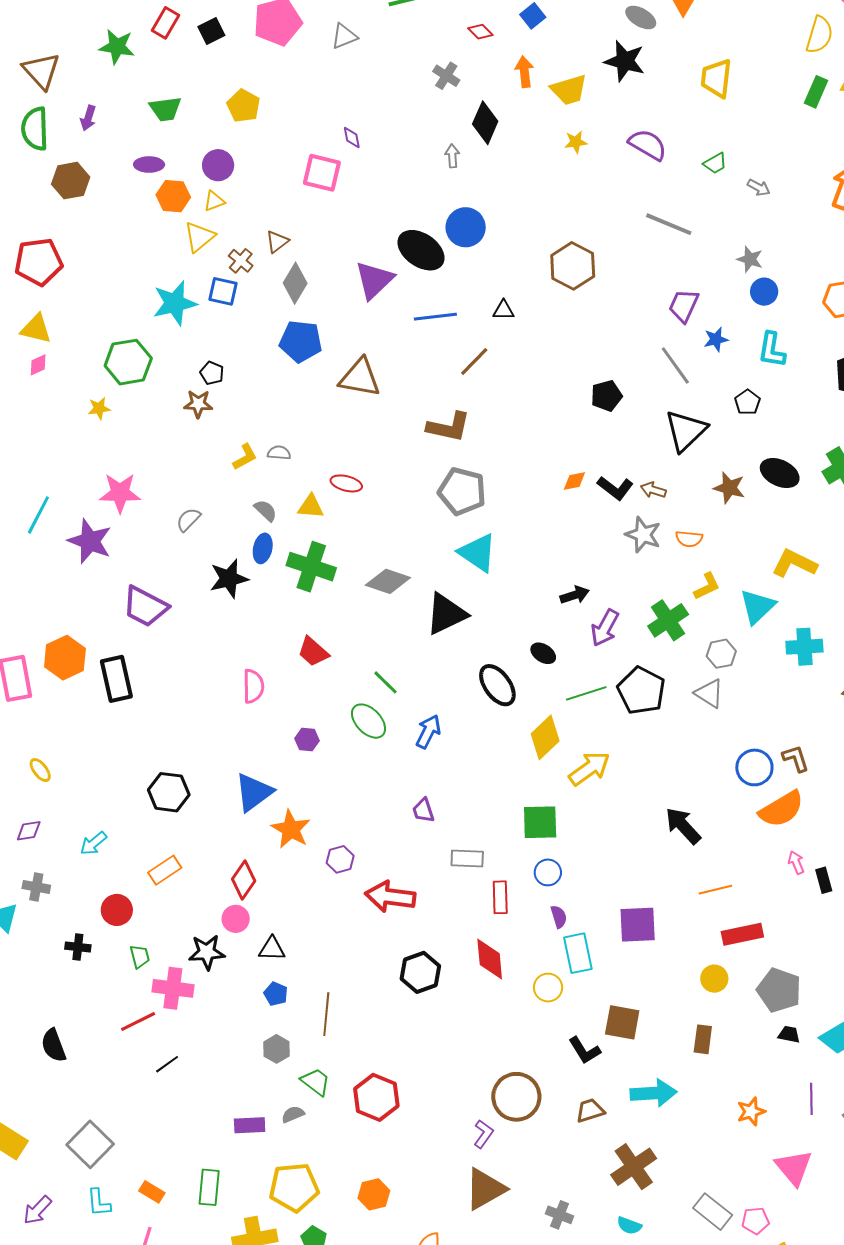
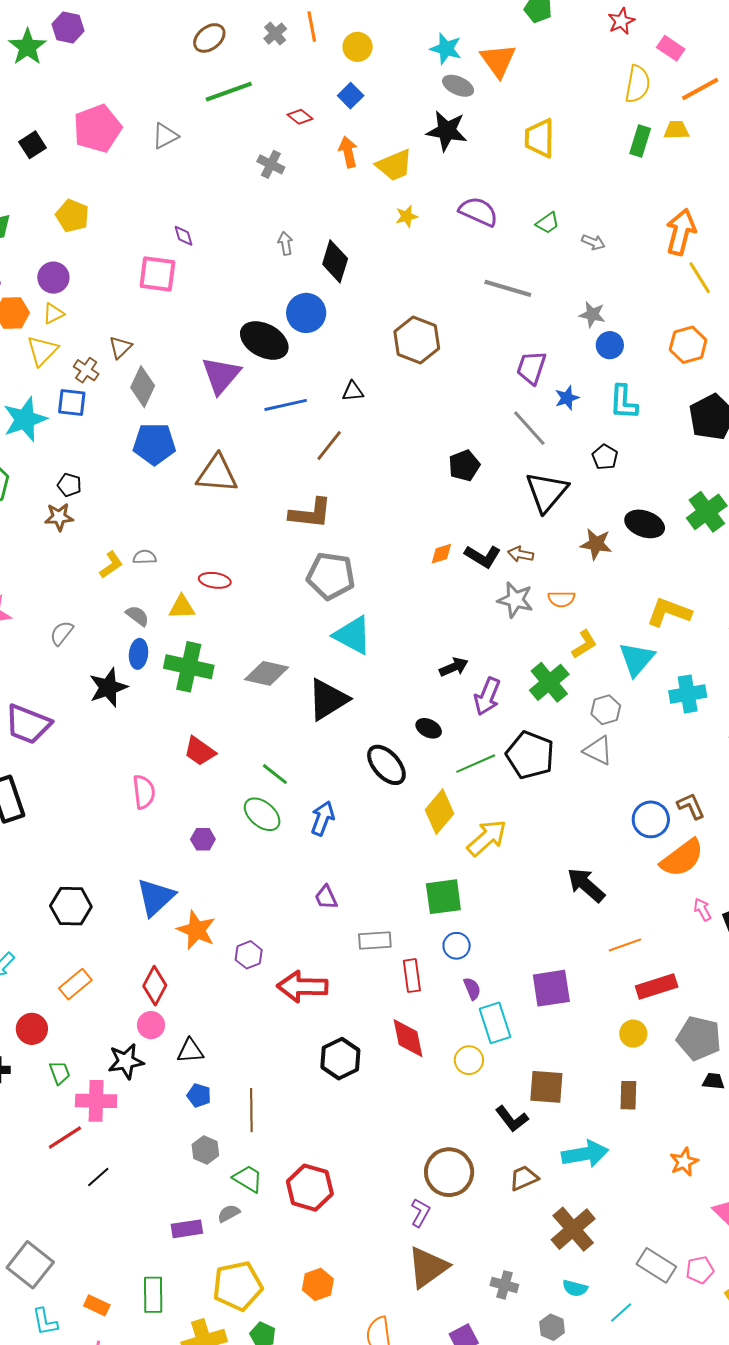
black diamond: (485, 123) -> (335, 261), moved

